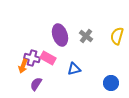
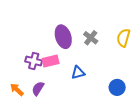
pink rectangle: (48, 58) -> (51, 61), turned -42
orange arrow: (23, 66) -> (17, 90), moved, turned 112

